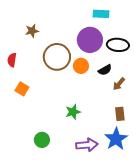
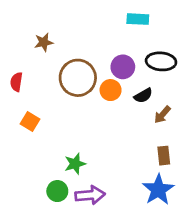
purple circle: (90, 40) -> (123, 67), moved, size x0.7
green star: (73, 112) -> (75, 164), moved
purple arrow: (87, 145) -> (90, 195), moved

